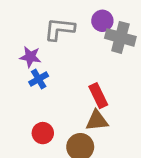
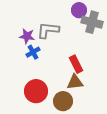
gray L-shape: (59, 29) -> (48, 30), moved
red circle: (43, 133) -> (36, 91), size x1.5

